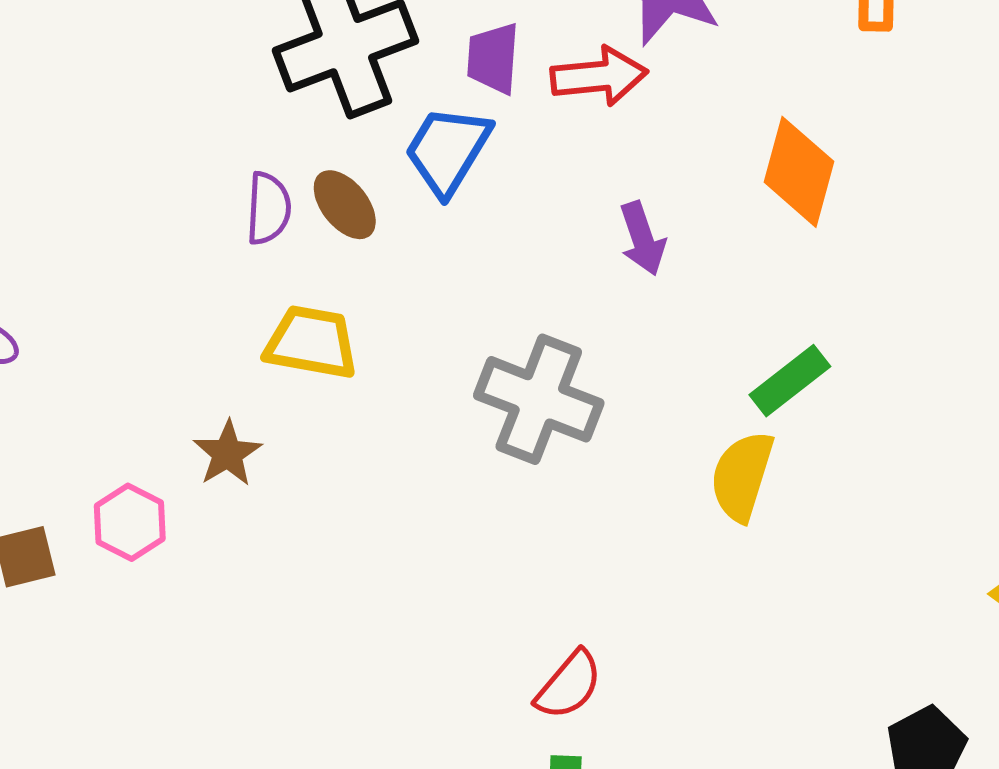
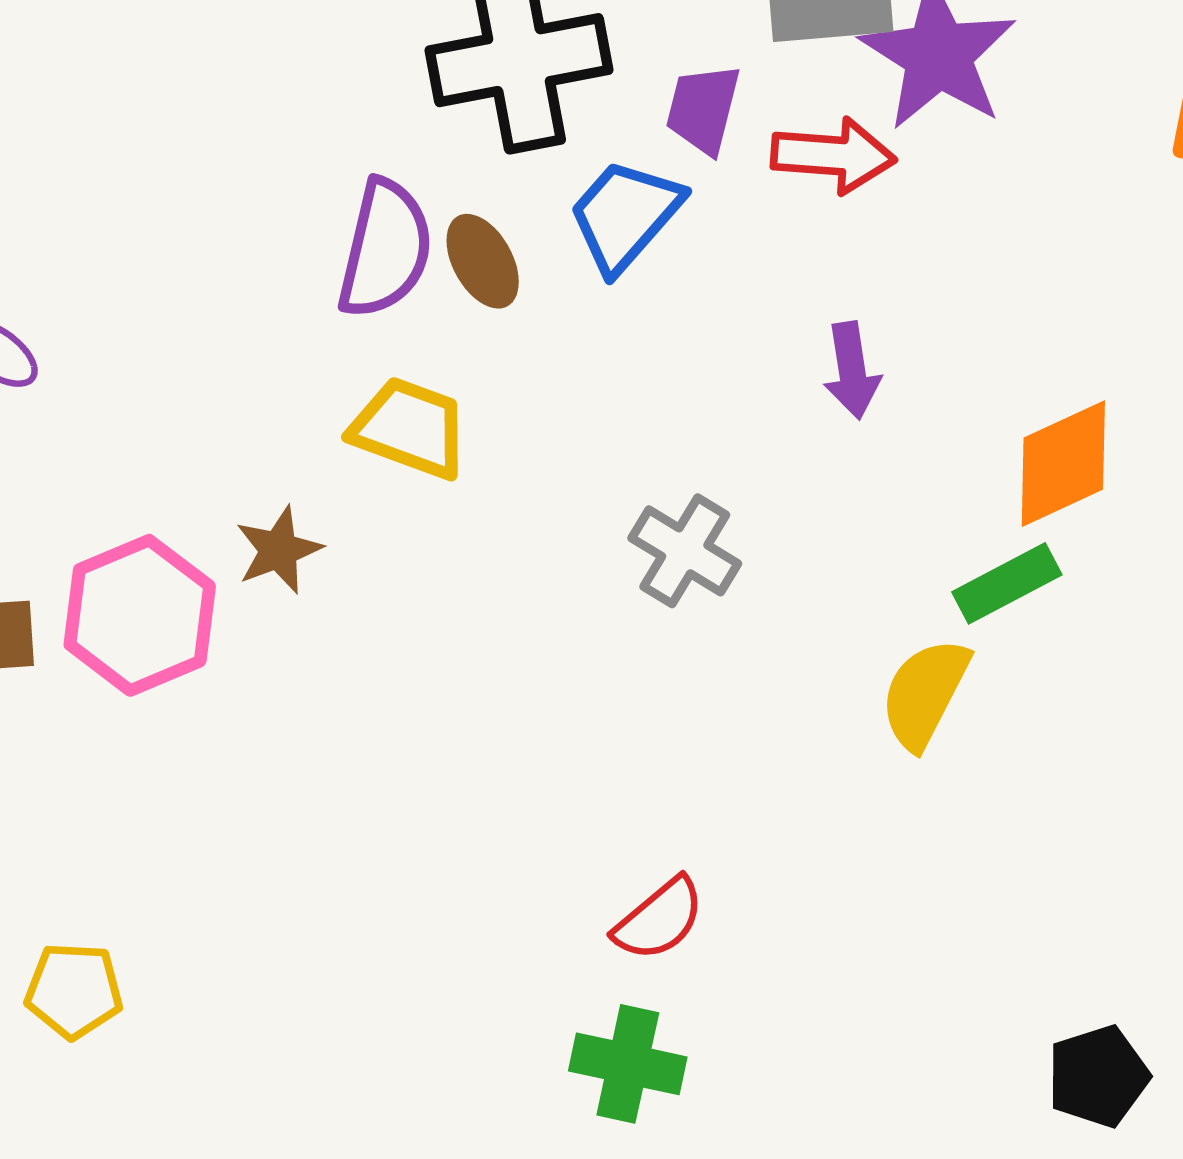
orange diamond: (799, 172) -> (1063, 464), moved, turned 40
purple semicircle: (268, 208) -> (385, 249), size x1.5
gray cross: (539, 399) -> (685, 551), size x0.7
pink hexagon: (130, 522) -> (140, 615), size x1.6

